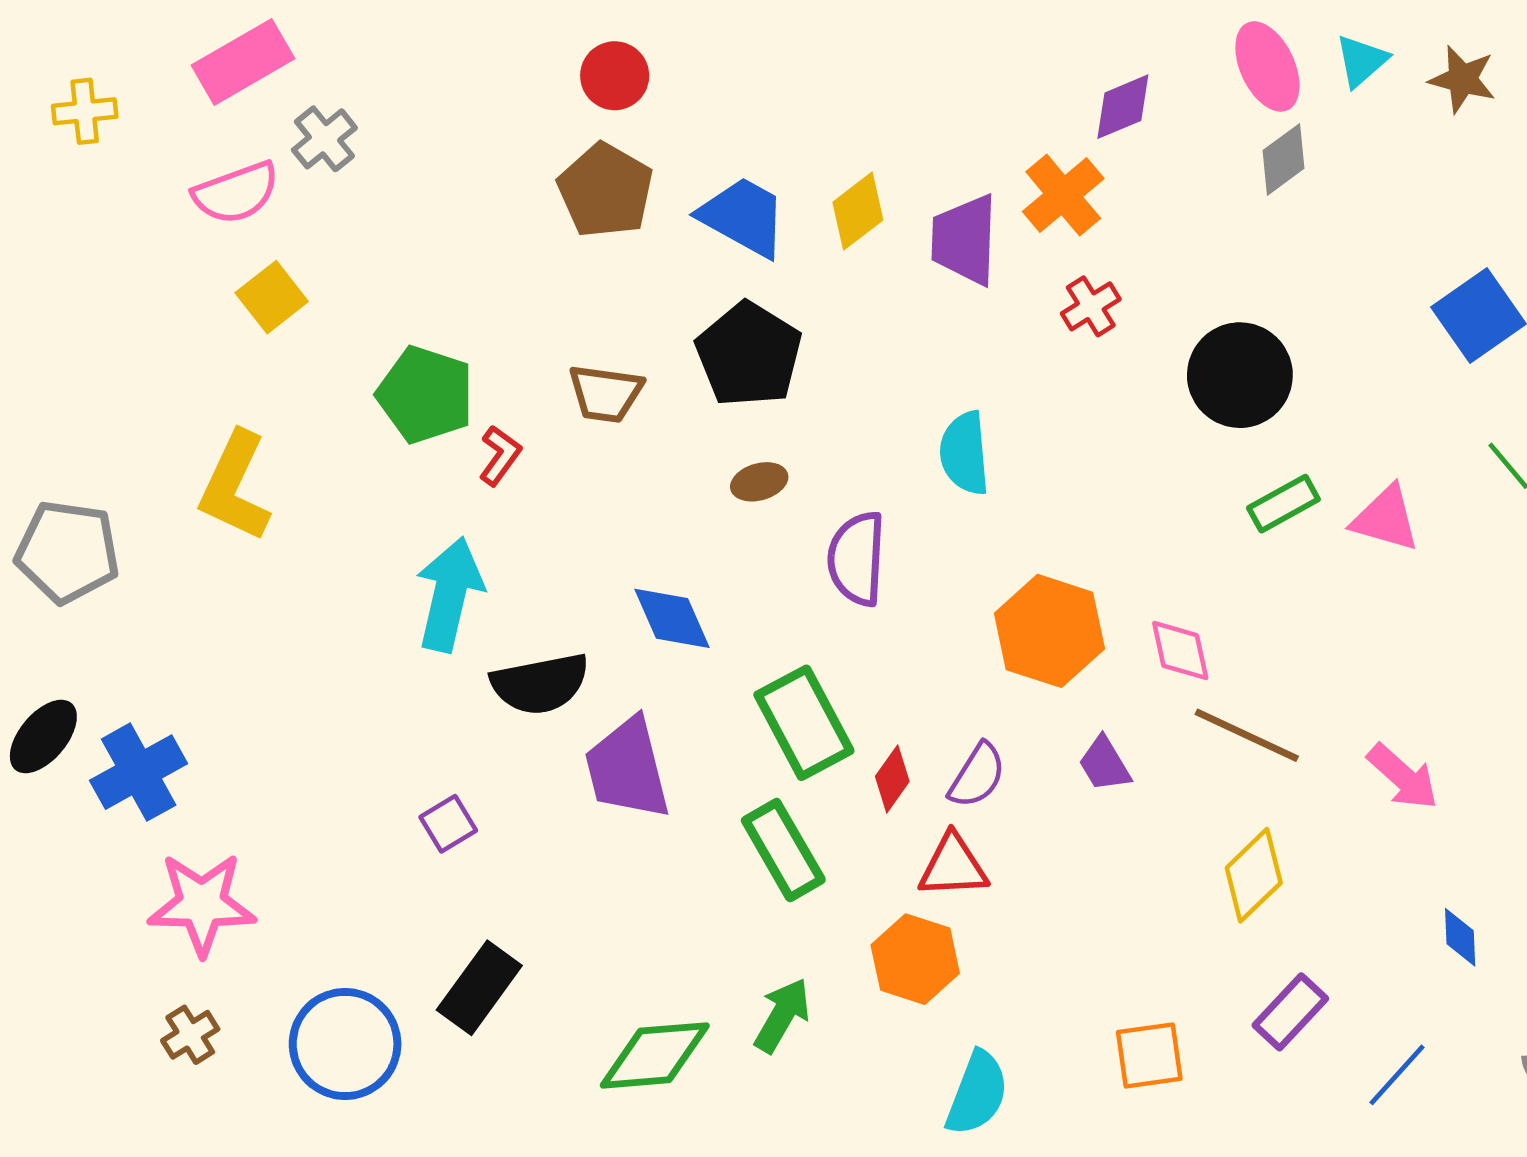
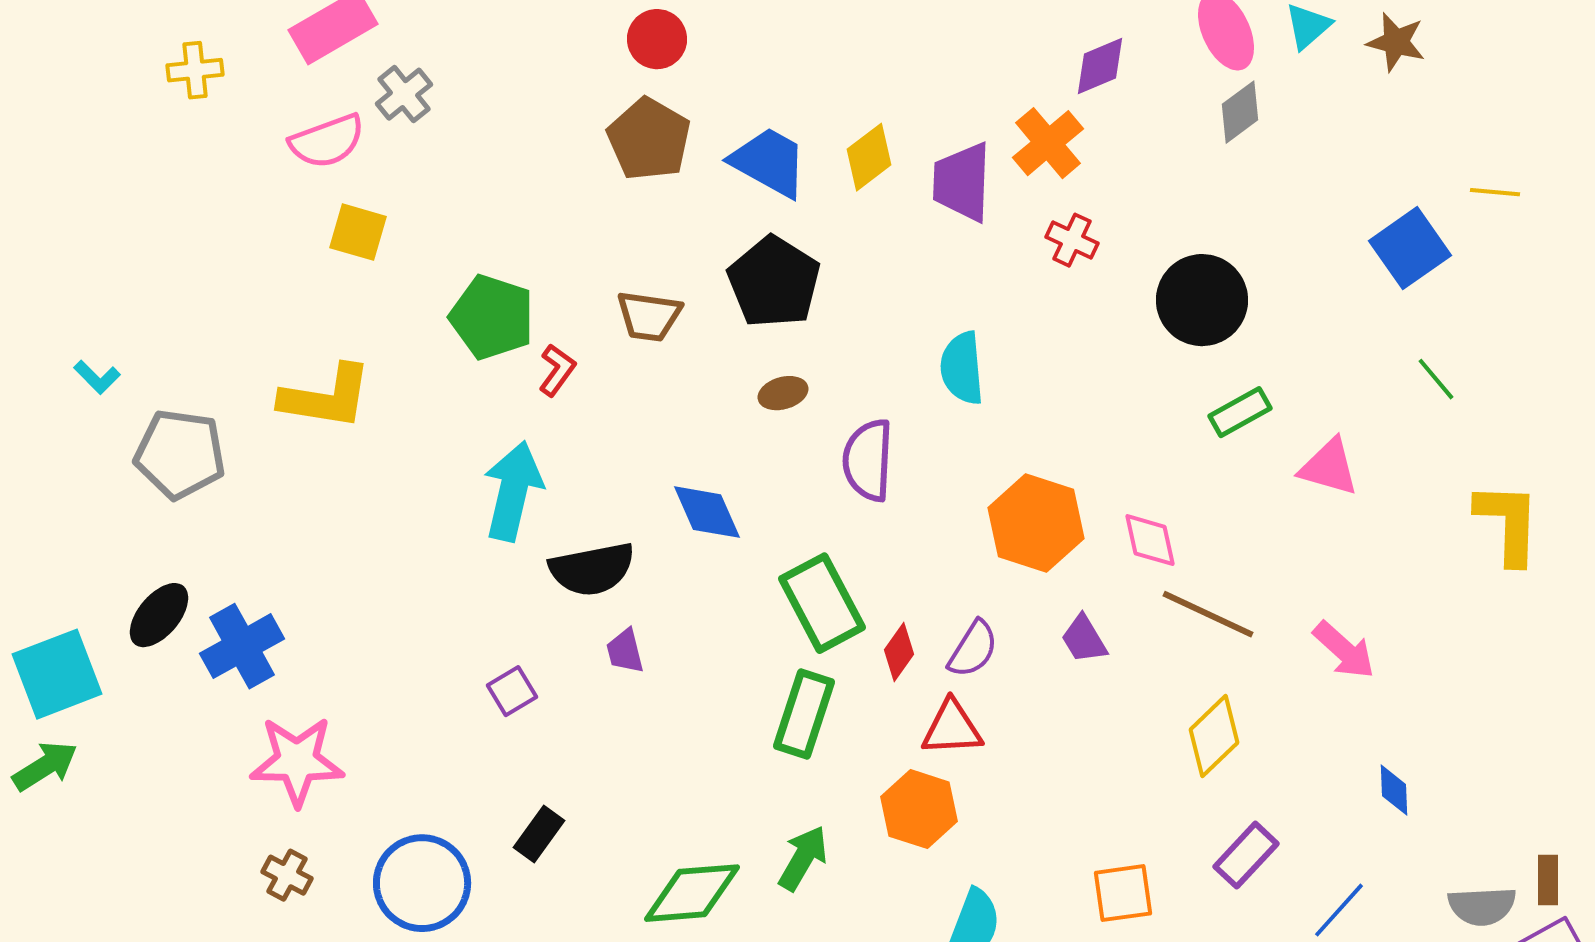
yellow square: (272, 297) -> (358, 232), turned -36
red cross: (1091, 306) -> (1072, 240), turned -33
yellow L-shape: (235, 486) -> (326, 397), turned -106
pink triangle: (1386, 519) -> (1329, 467), moved
purple trapezoid: (627, 769) -> (625, 651), moved, size x0.5
green rectangle: (783, 850) -> (804, 714), turned 48
black rectangle: (479, 988) -> (539, 834), size x0.7
brown cross: (190, 1035) -> (287, 875), turned -30

